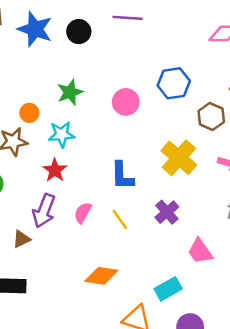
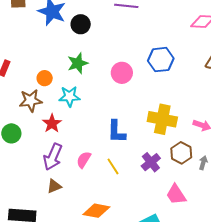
black circle: (79, 32) -> (81, 24), moved
brown hexagon: (211, 117) -> (181, 153), moved
yellow cross: (179, 158) -> (162, 119), turned -32
red star: (55, 170) -> (52, 123), moved
brown triangle: (22, 239) -> (54, 186), moved

